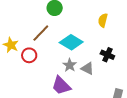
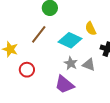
yellow semicircle: (103, 20) -> (91, 29), moved, turned -32
red circle: (29, 55) -> (27, 70), moved

